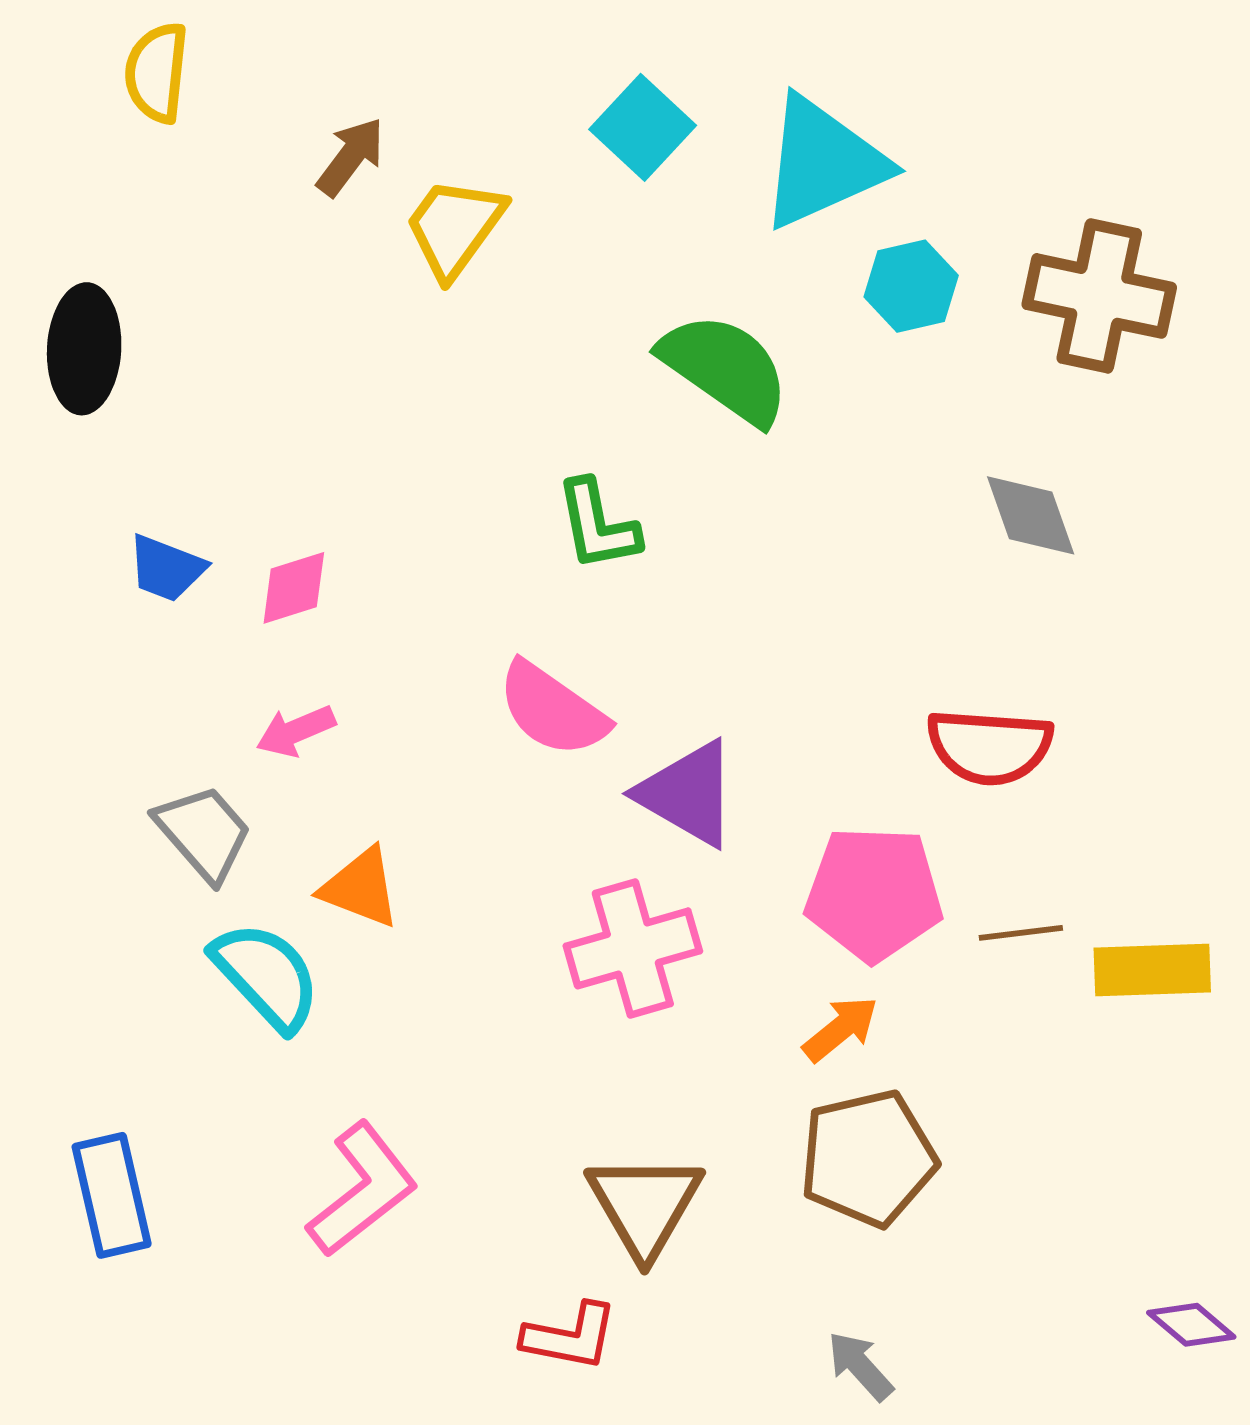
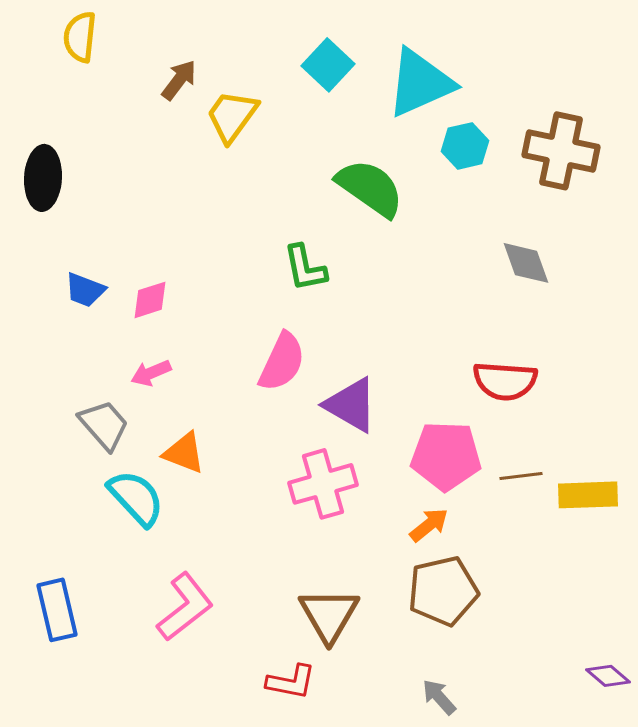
pink semicircle: (552, 709) -> (282, 362), turned -100

